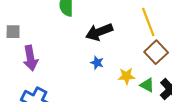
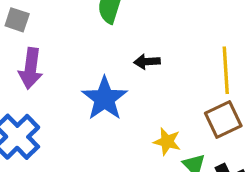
black arrow: (99, 32) -> (147, 62), size x0.6
blue star: (97, 63) -> (105, 99), moved, size x2.0

